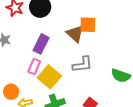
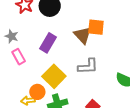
pink rectangle: (34, 66) -> (19, 57), moved, turned -56
orange circle: (11, 92) -> (37, 92), moved

